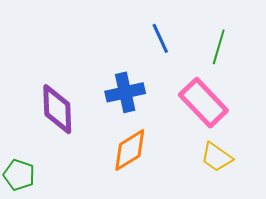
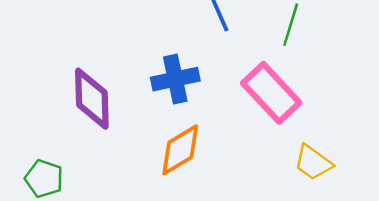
yellow trapezoid: (217, 157) -> (313, 163), moved

